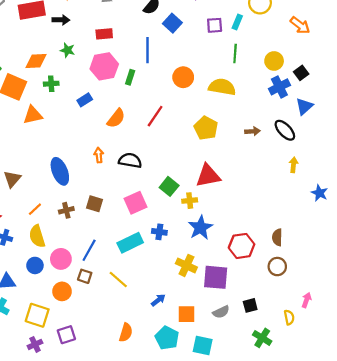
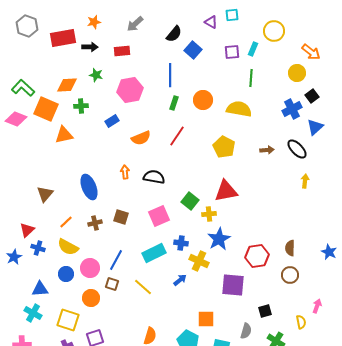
red rectangle: (104, 34) -> (122, 51), moved
yellow circle: (274, 61) -> (297, 73), moved
green rectangle: (130, 77) -> (174, 103), moved
orange semicircle: (116, 118) -> (141, 138), turned 30
blue star: (319, 193) -> (329, 252), moved
yellow semicircle: (37, 236) -> (68, 247), turned -45
yellow cross: (186, 265) -> (199, 261), moved
blue arrow: (158, 300) -> (180, 280), moved
gray semicircle: (221, 312) -> (246, 331), moved, turned -49

